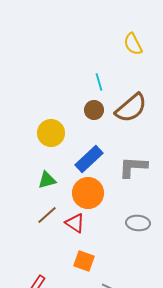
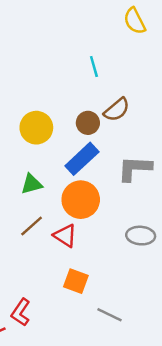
brown semicircle: (131, 108) -> (117, 110), moved, size x0.7
brown circle: (94, 110) -> (88, 123), moved

